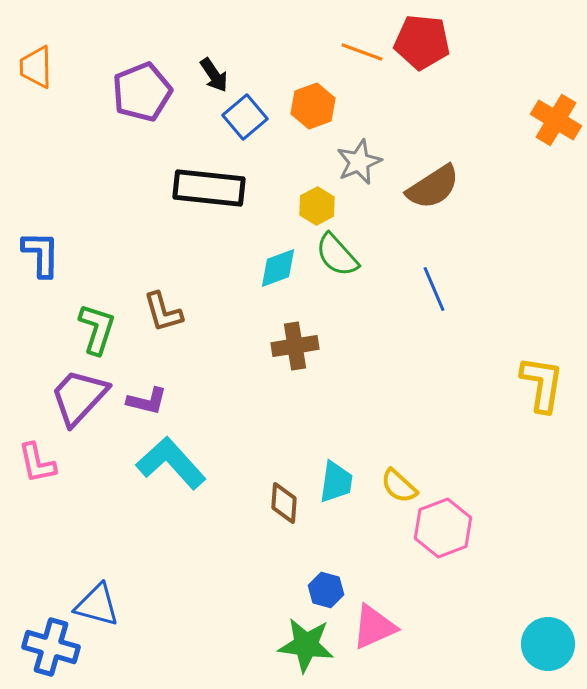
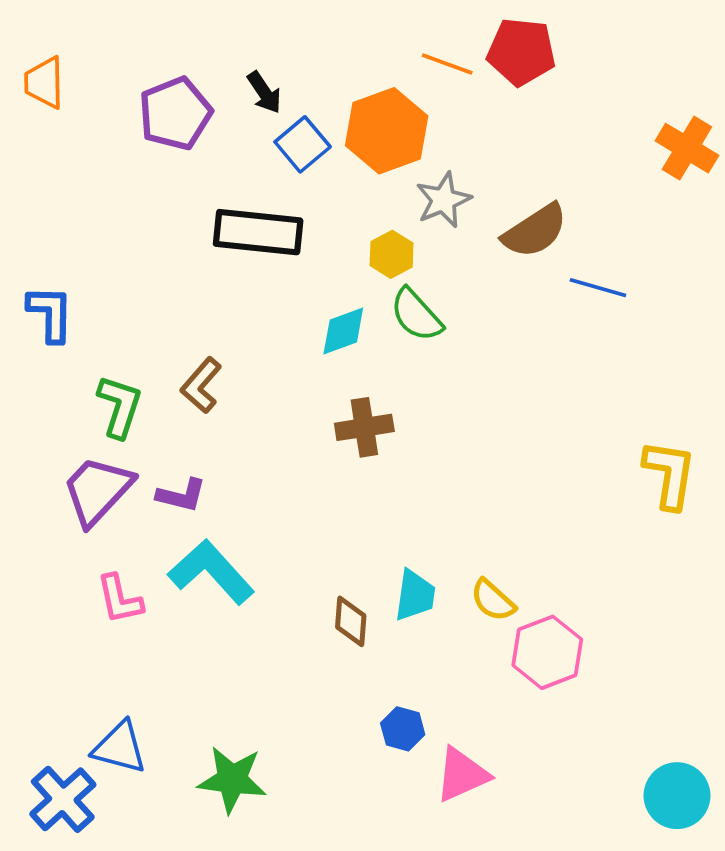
orange hexagon: (313, 106) -> (387, 131), size x1.5
blue line: (434, 289) -> (598, 288), moved, turned -51
brown L-shape: (163, 312) -> (201, 385), turned 57
pink L-shape: (37, 463) -> (120, 599), moved
green star: (306, 645) -> (232, 780), moved
blue cross: (51, 647) -> (63, 799), turned 32

